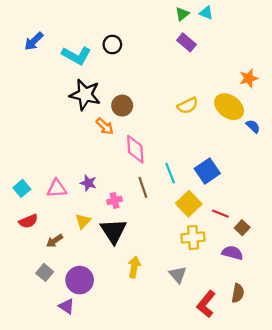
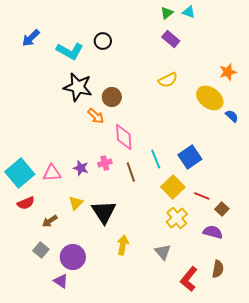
yellow semicircle: (188, 106) -> (168, 80), moved
cyan square: (22, 188) -> (20, 173), size x1.8
pink cross: (115, 200) -> (105, 163), moved
yellow cross: (193, 238) -> (177, 218), turned -35

